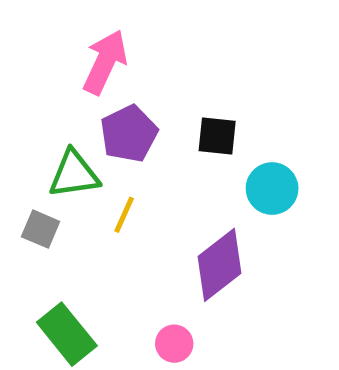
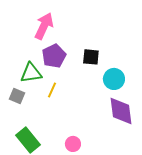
purple diamond: (220, 265) -> (121, 111), moved, turned -60

